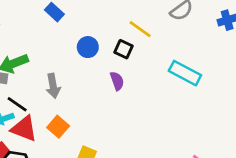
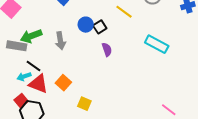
black square: (123, 49) -> (100, 27), moved, turned 32
gray arrow: (53, 86) -> (60, 41), moved

